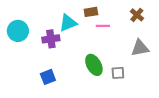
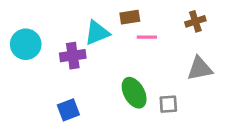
brown cross: (137, 15) -> (195, 21), turned 32

